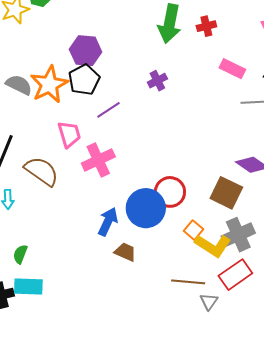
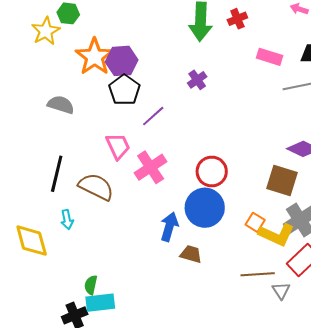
orange star: (49, 84) -> (94, 57), moved
red circle: (170, 192) -> (212, 172), moved
green semicircle: (20, 254) -> (91, 285), moved

